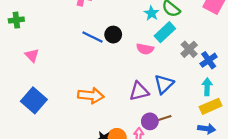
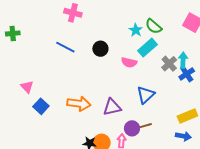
blue line: (92, 37) -> (65, 47), moved
pink triangle: (32, 55) -> (27, 87), moved
cyan arrow: (207, 87) -> (183, 60), moved
purple triangle: (139, 91) -> (112, 107), moved
blue square: (34, 100) -> (41, 106), moved, size x0.7

